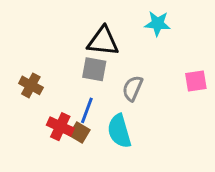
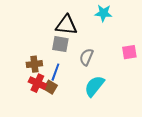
brown cross: (31, 85) -> (34, 64), moved, turned -35
cyan semicircle: (119, 131) -> (94, 86), moved, turned 55

